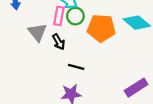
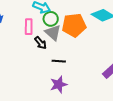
pink rectangle: (59, 16) -> (29, 27), moved
gray triangle: (37, 32) -> (53, 33), moved

